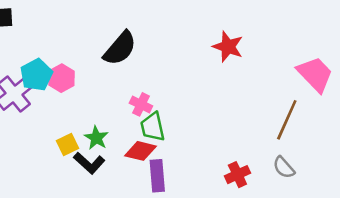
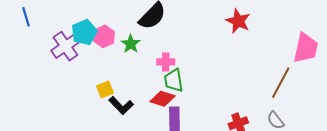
pink trapezoid: (315, 74) -> (306, 48), turned 52
pink cross: (141, 104) -> (166, 62), turned -30
green star: (96, 138) -> (131, 44), moved

